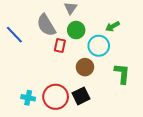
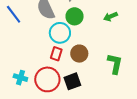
red rectangle: (60, 46) -> (56, 54), moved
cyan circle: (99, 46) -> (60, 33), moved

